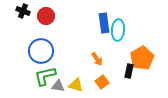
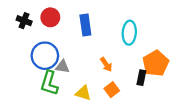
black cross: (23, 11) -> (24, 21), moved
blue rectangle: (104, 23) -> (85, 25), moved
green L-shape: (45, 76) -> (49, 83), turned -60
gray triangle: (58, 86) -> (62, 67), moved

